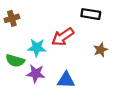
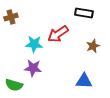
green semicircle: (15, 61) -> (14, 85), moved
blue triangle: (66, 80) -> (84, 81), moved

